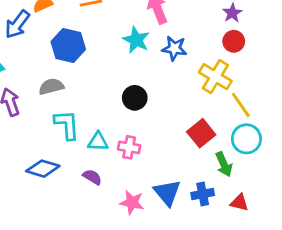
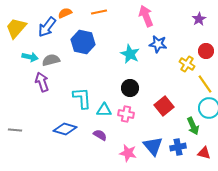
cyan star: (136, 40) -> (130, 54), moved
red circle: (234, 41) -> (206, 51), moved
yellow cross: (215, 77) -> (187, 64), size x0.7
gray semicircle: (51, 87) -> (51, 60), moved
black circle: (135, 98) -> (130, 88), moved
red square: (201, 133) -> (164, 106), moved

